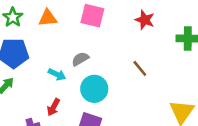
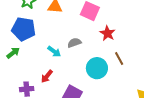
red star: (145, 20) -> (107, 33), moved
cyan circle: (94, 89) -> (97, 68), moved

